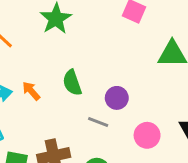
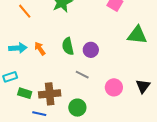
purple circle: (117, 98) -> (91, 50), moved

